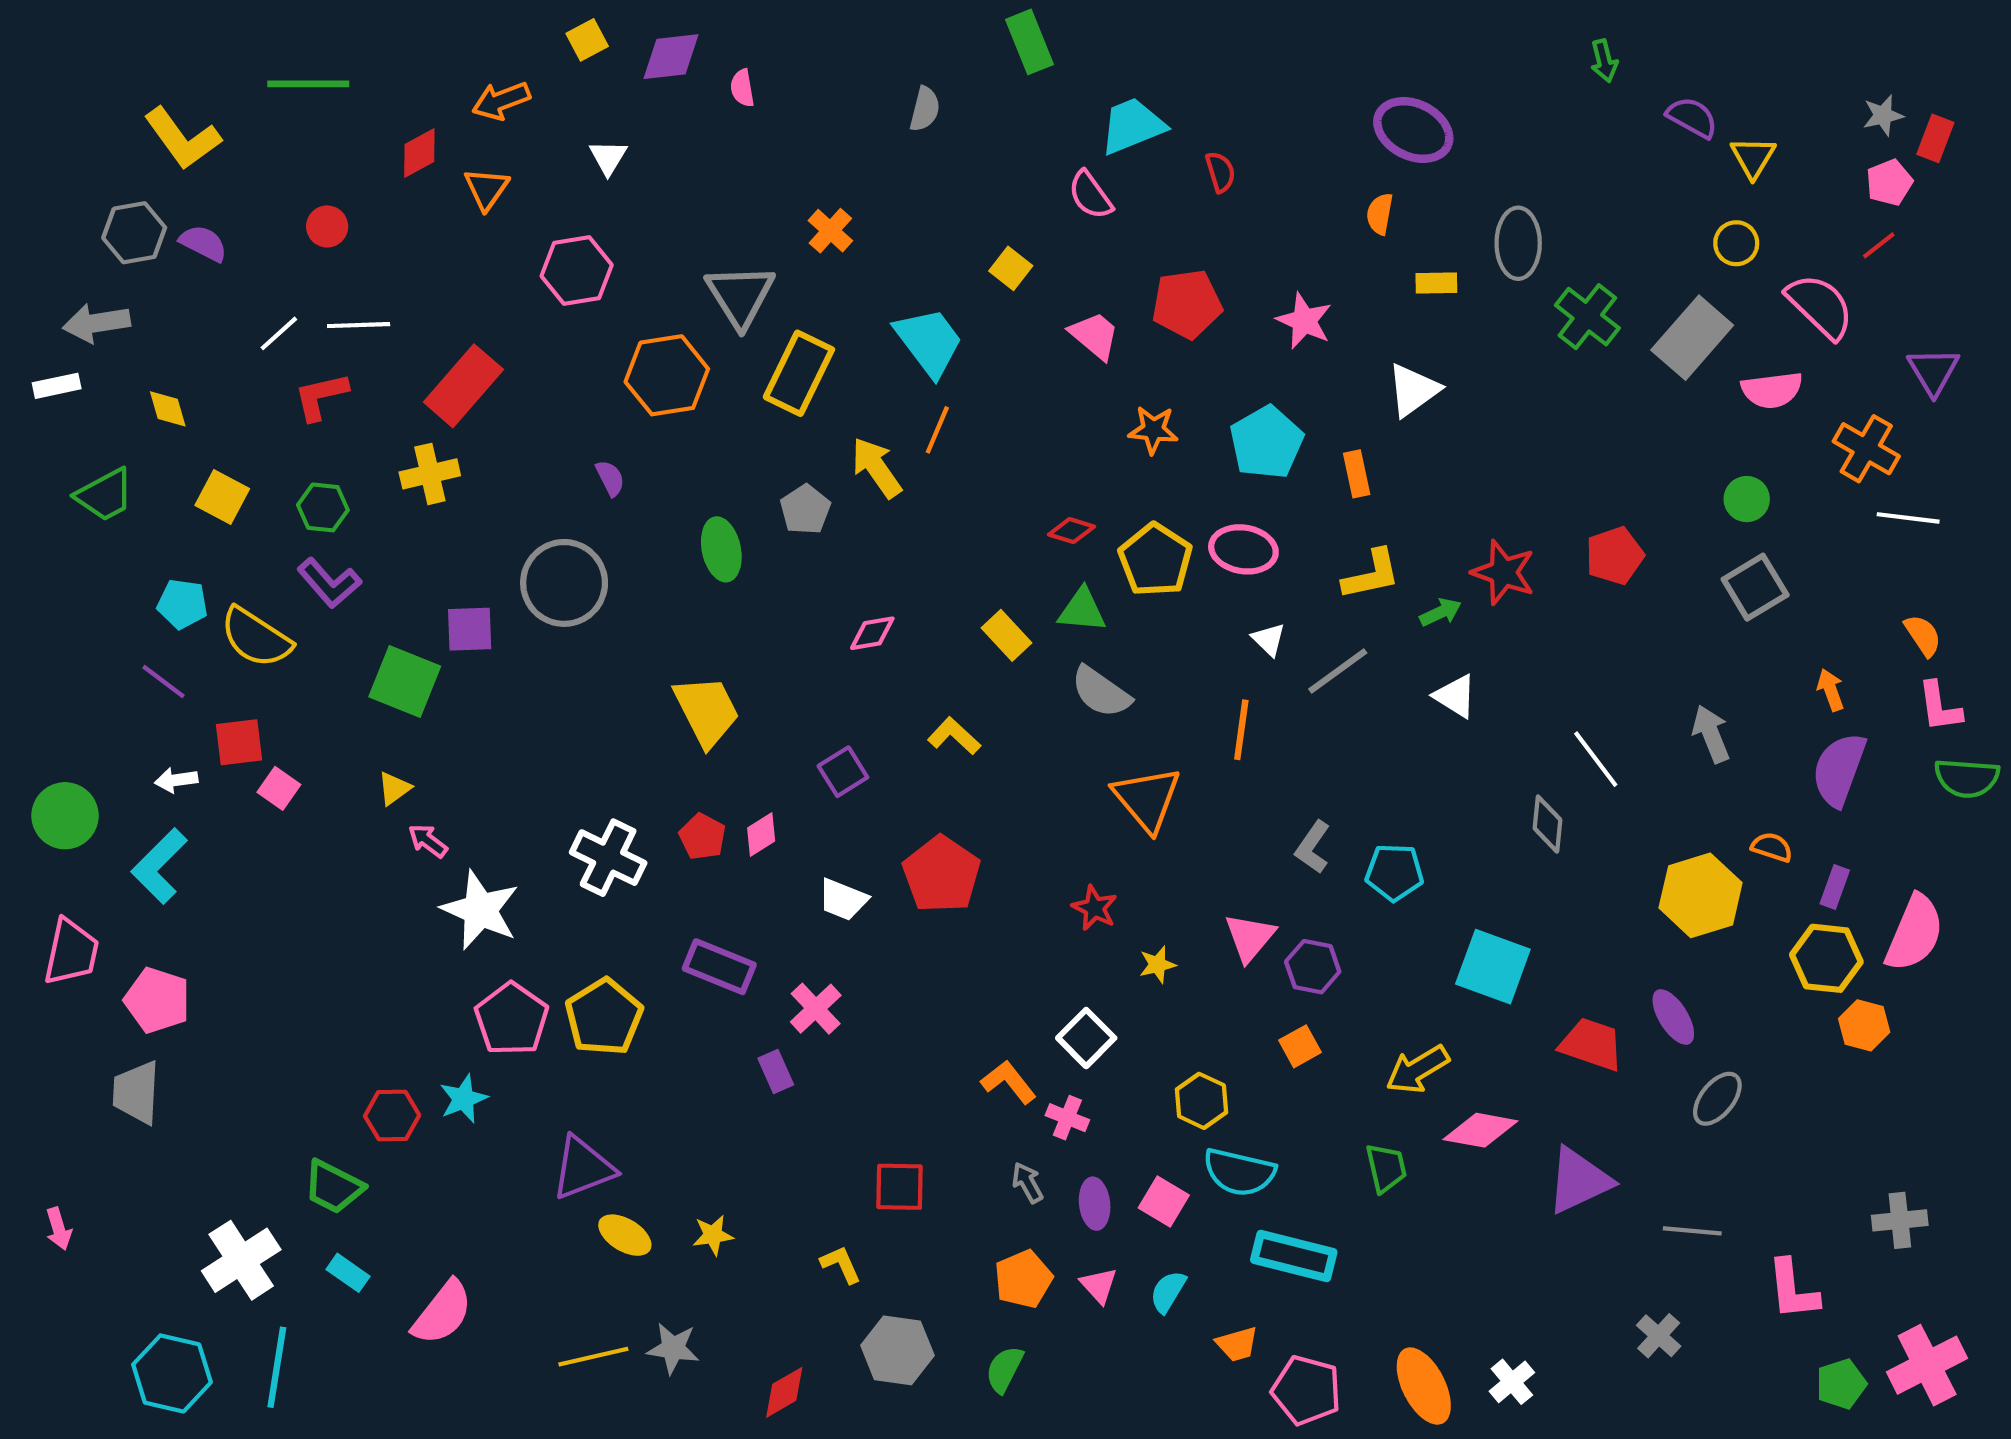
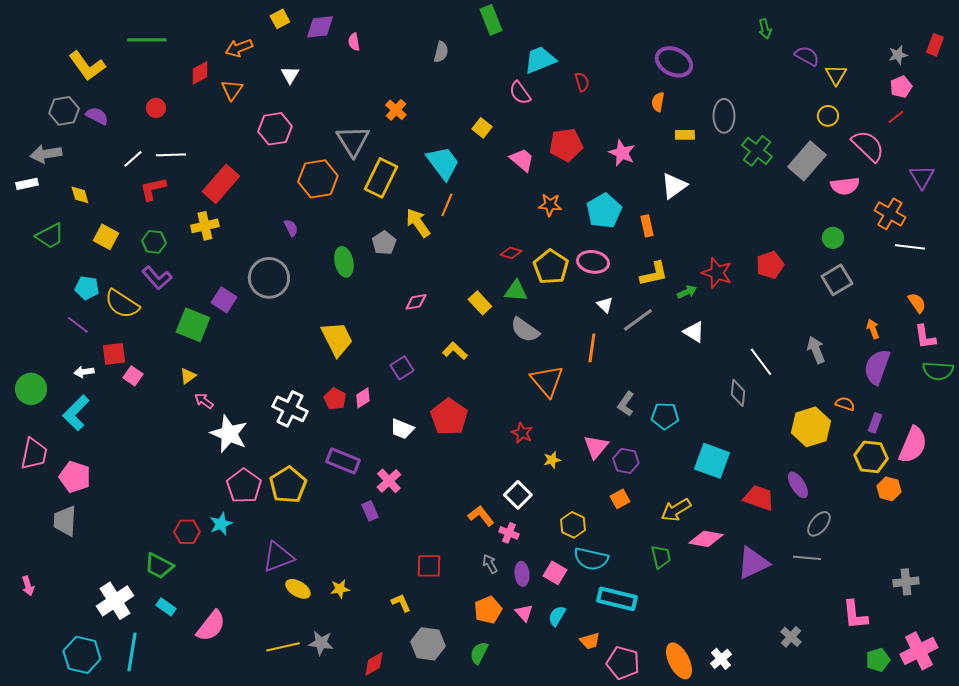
red rectangle: (1935, 138) -> (935, 45), moved
purple square: (470, 629) -> (224, 300), turned 35
gray line: (1692, 1231) -> (807, 558), moved

